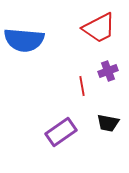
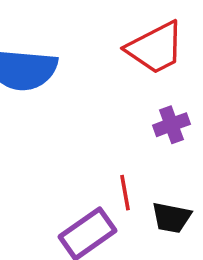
red line: (82, 86) -> (125, 193), moved

